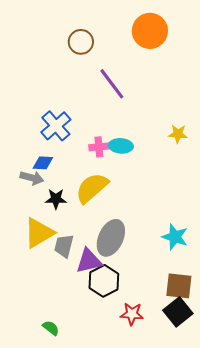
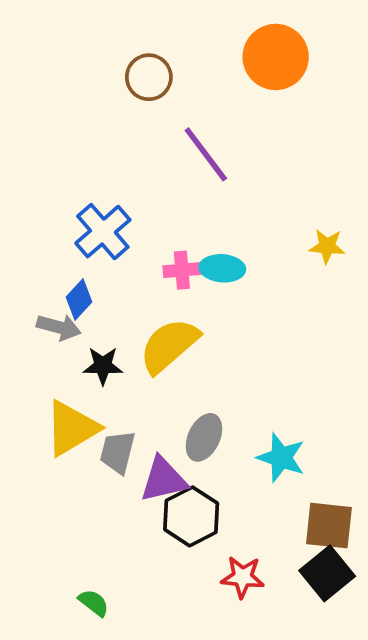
blue diamond: (43, 163) -> (79, 300), turned -50
cyan star: (175, 237) -> (281, 458), moved
gray ellipse: (111, 238) -> (204, 437), size x0.7

